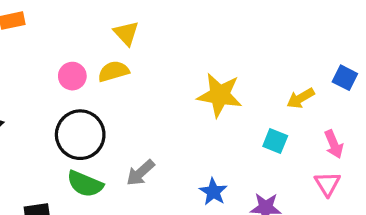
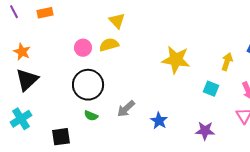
yellow arrow: (301, 98) -> (227, 62), turned 138
green semicircle: (85, 184) -> (91, 116), size x0.6
blue star: (213, 192) -> (159, 121), moved

